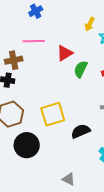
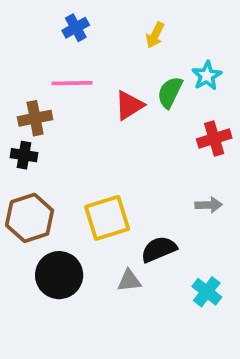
yellow arrow: (90, 24) -> (155, 35), moved
green semicircle: (81, 69) -> (170, 92), moved
gray triangle: (69, 179) -> (129, 281), moved, turned -32

